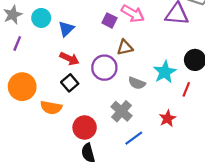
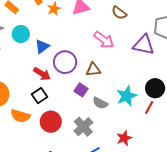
purple square: (109, 20) -> (81, 90), moved
purple circle: (104, 68) -> (65, 62), moved
red line: (186, 89) -> (149, 108), moved
red circle: (85, 127) -> (51, 122), moved

